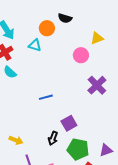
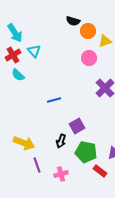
orange circle: (47, 28) -> (88, 31), moved
cyan triangle: (35, 45) -> (34, 51), moved, turned 32
yellow arrow: (16, 140) -> (24, 143), size x1.5

